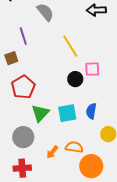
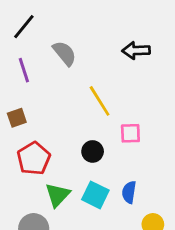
purple line: (23, 36) -> (24, 70), moved
black circle: (75, 79) -> (93, 151), moved
cyan square: (67, 113) -> (95, 195), turned 36

